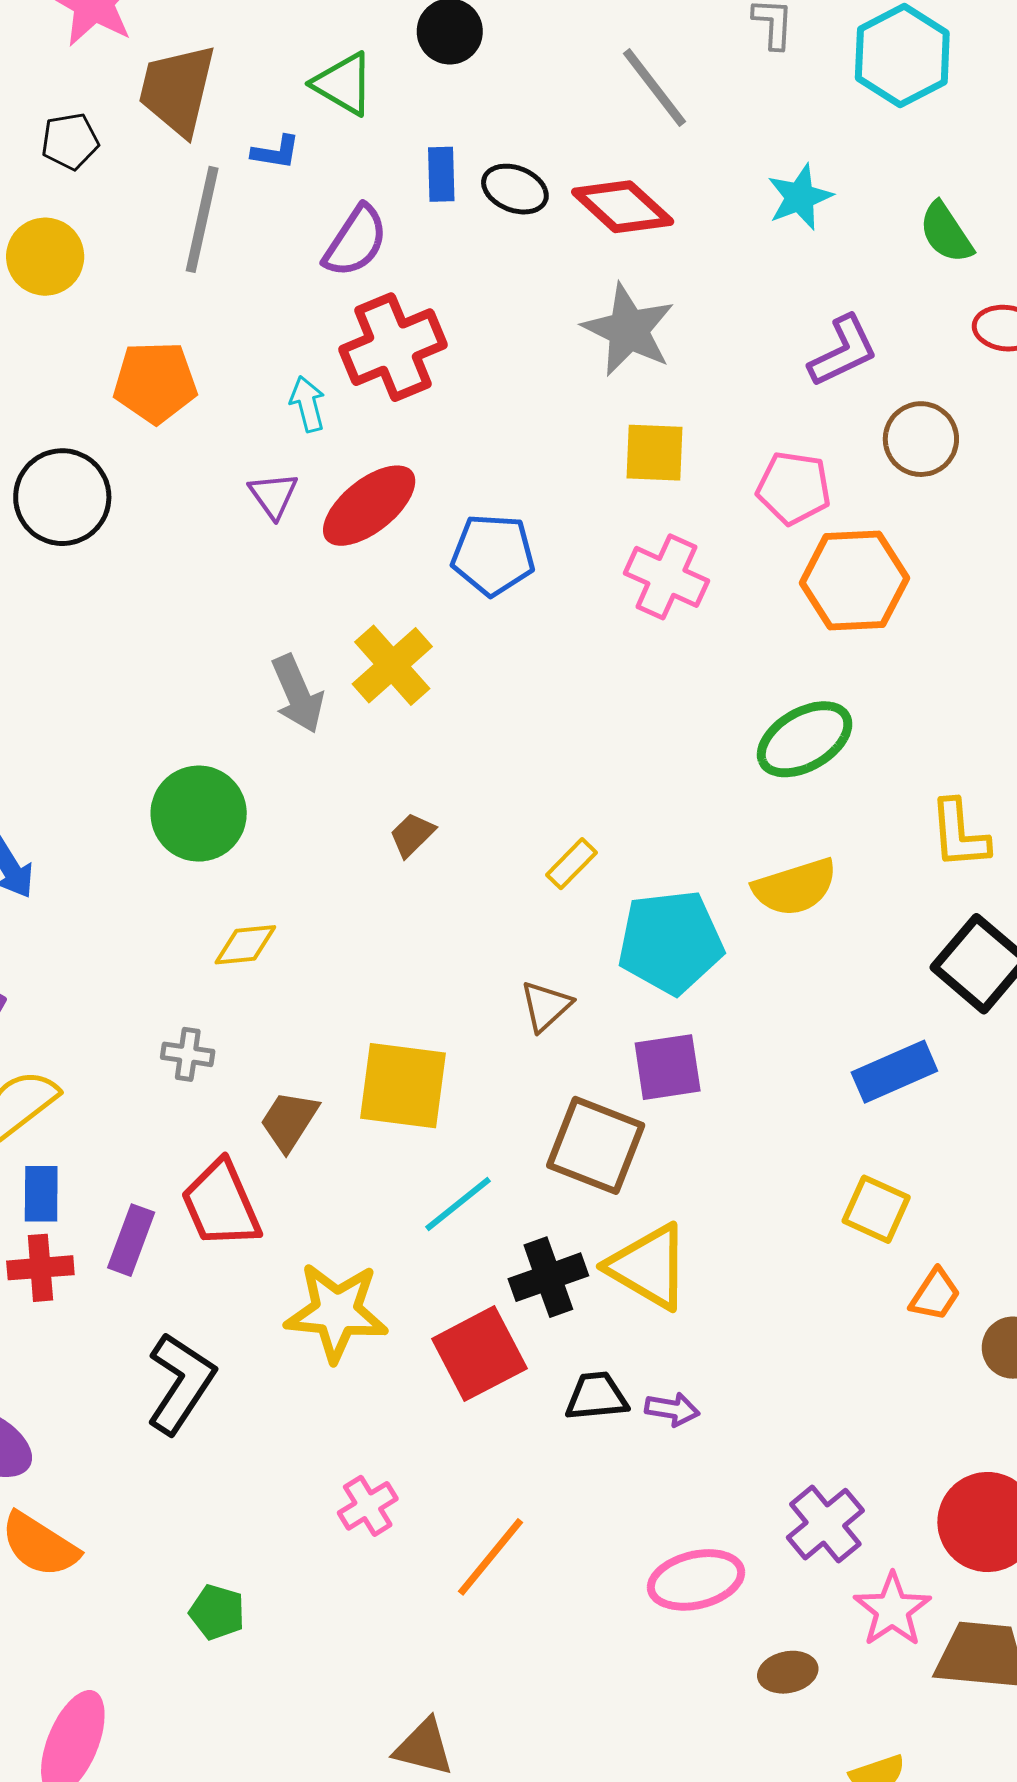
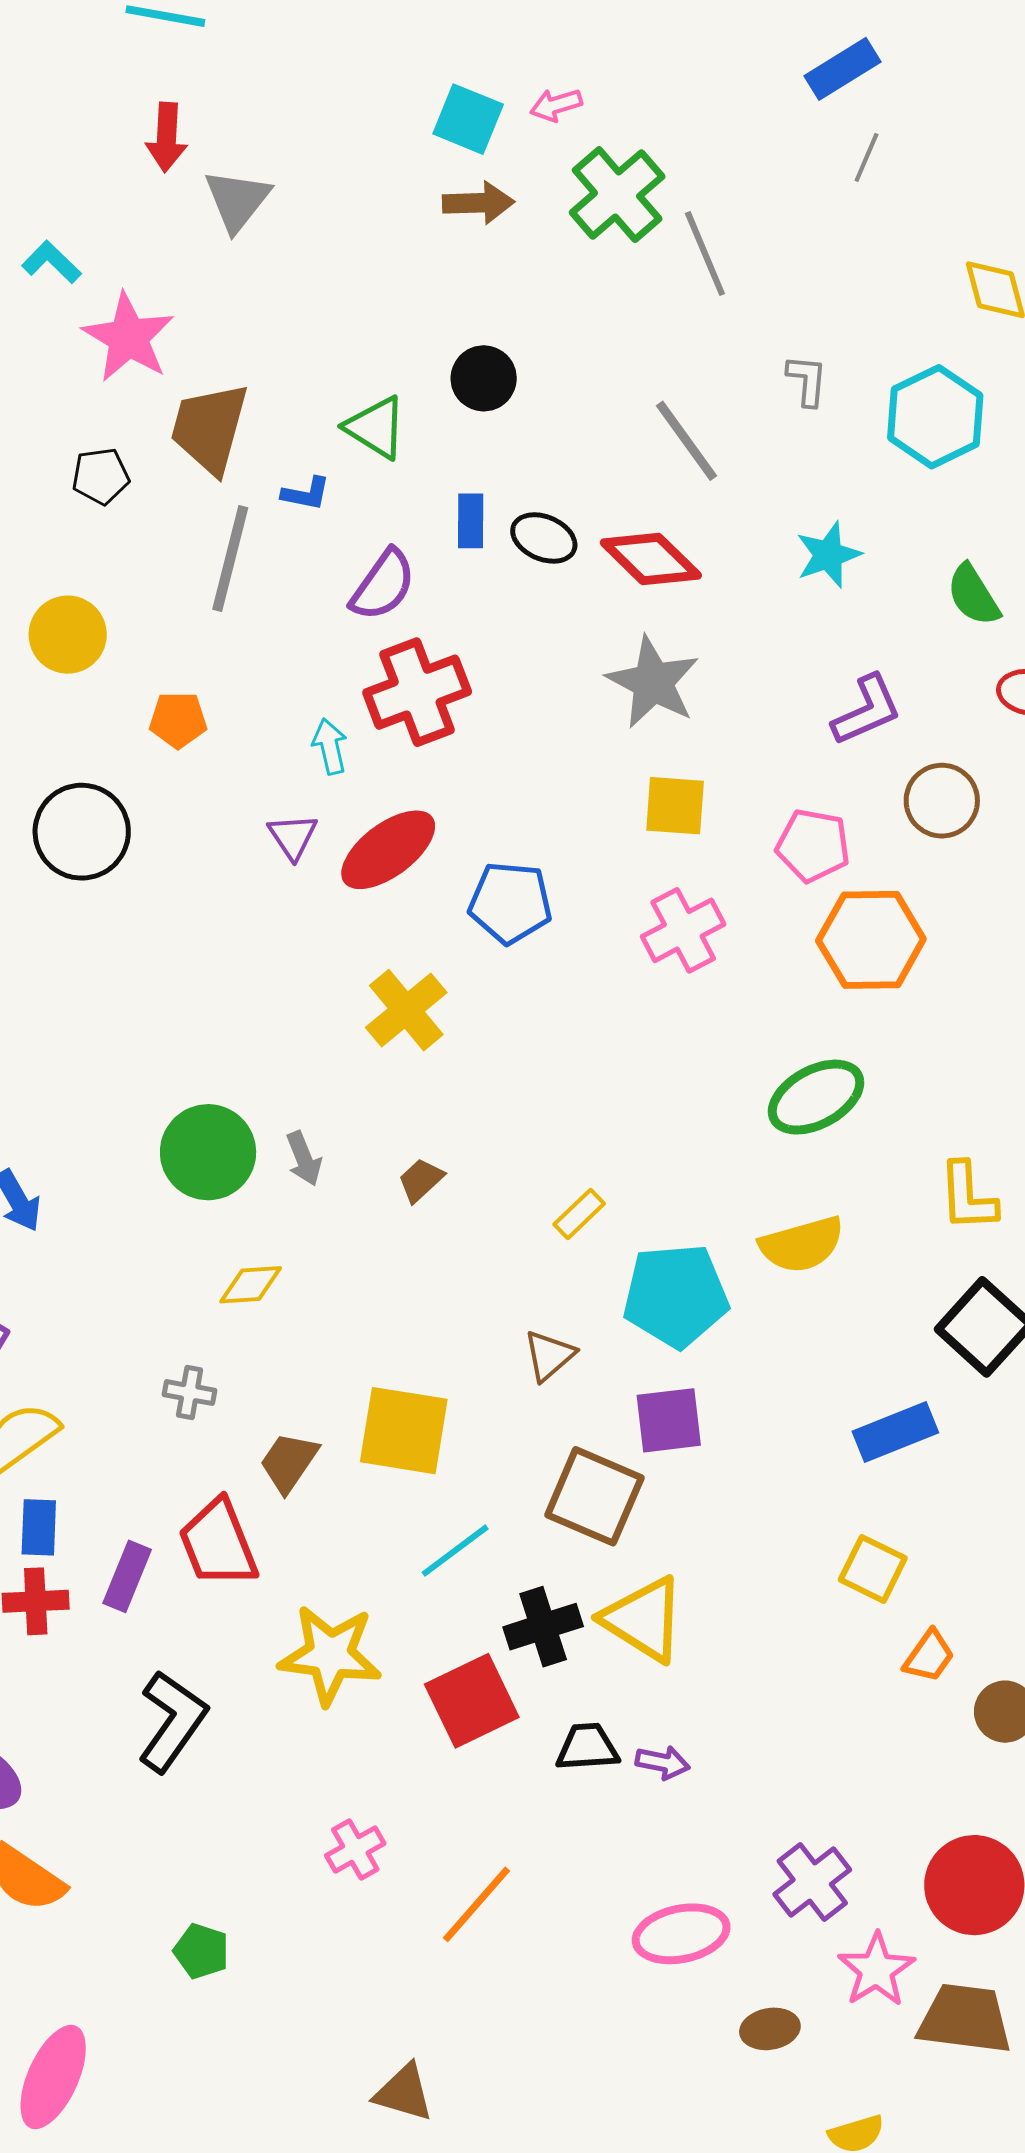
yellow circle: (45, 257) -> (68, 635), moved
orange pentagon: (155, 382) -> (178, 720), size x0.7
pink cross: (666, 577) -> (683, 930), turned 36
gray arrow: (298, 694) -> (304, 1159), moved, size x0.7

